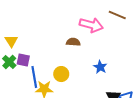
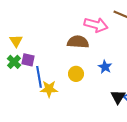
brown semicircle: (73, 42) -> (78, 42), size x1.5
yellow circle: (61, 74) -> (76, 74), moved

